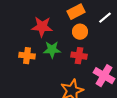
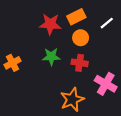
red star: (42, 27) -> (50, 24), moved
orange cross: (27, 56) -> (12, 63), moved, turned -35

